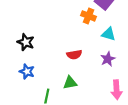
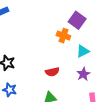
cyan triangle: (109, 34) -> (83, 51), turned -40

